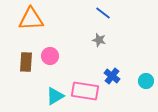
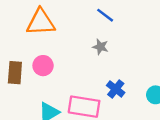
orange triangle: (31, 19) -> (41, 22), moved

